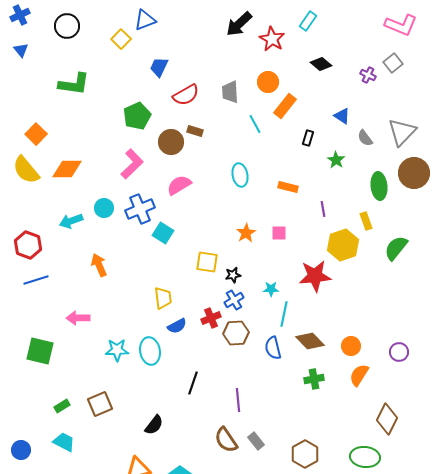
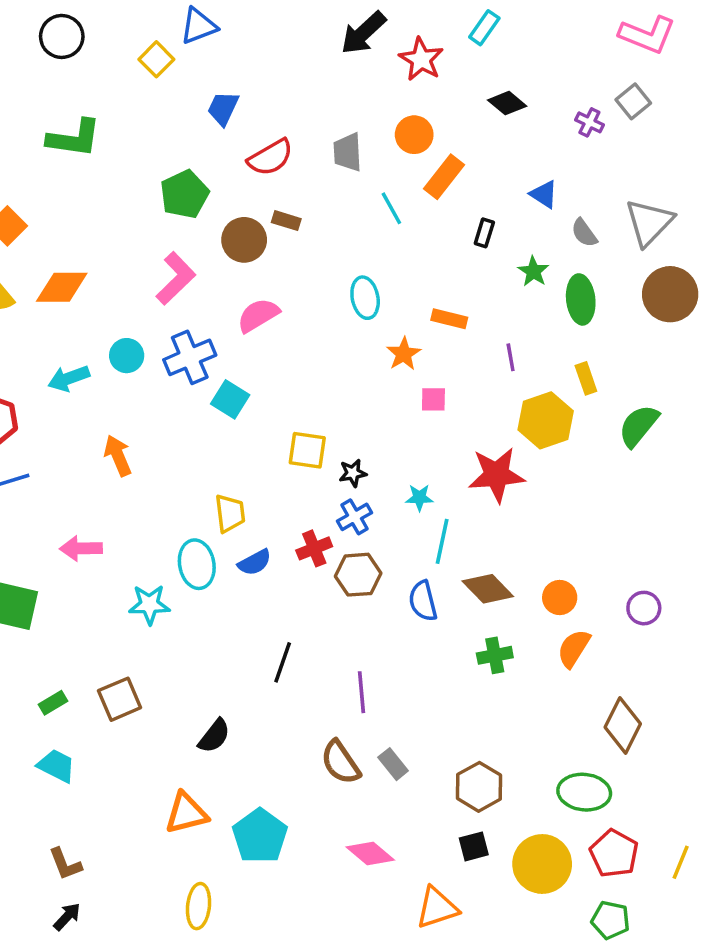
green ellipse: (379, 186) -> (581, 299), moved
orange star: (246, 233) -> (404, 354), moved
cyan ellipse: (150, 351) -> (197, 564), moved

